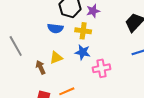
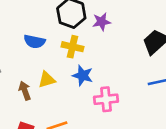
blue semicircle: (55, 28) -> (34, 42), moved
yellow cross: (83, 31) -> (72, 47), moved

